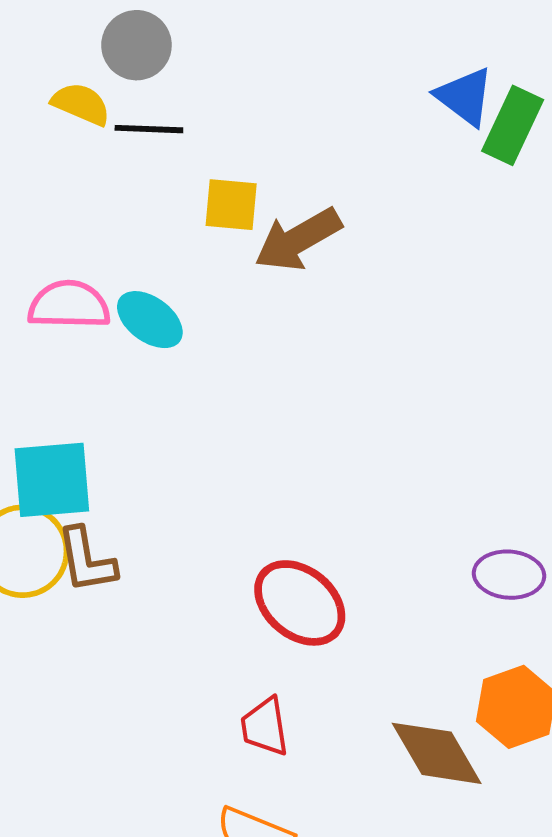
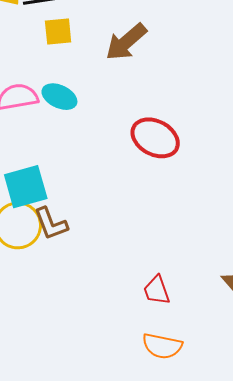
yellow square: (231, 205) -> (58, 31), moved
red ellipse: (300, 603) -> (155, 138), moved

